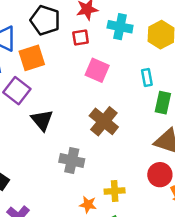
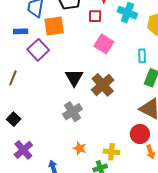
black triangle: (42, 120) -> (74, 78), moved
gray cross: (72, 160) -> (72, 112), turned 36
yellow cross: (115, 191) -> (111, 152), moved

